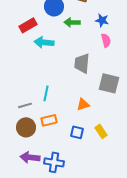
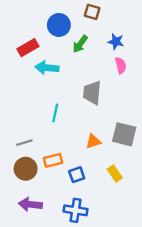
green arrow: (72, 22) -> (80, 44), turned -56
gray square: (109, 83) -> (124, 134), moved
cyan line: (46, 93) -> (55, 113), moved
blue square: (77, 132) -> (77, 175), moved, turned -32
blue cross: (54, 162) -> (75, 210), moved

